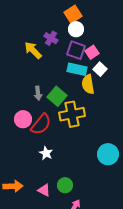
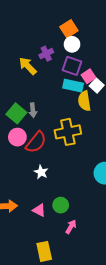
purple cross: (51, 38) -> (46, 54), turned 32
pink square: (92, 52) -> (88, 76), moved
green square: (57, 96) -> (16, 113), moved

